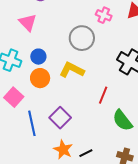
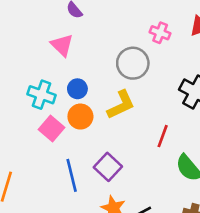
yellow L-shape: (72, 70) -> (121, 105), turned 130
pink square: (14, 97) -> (52, 129), moved

